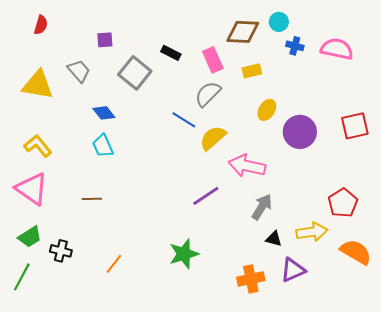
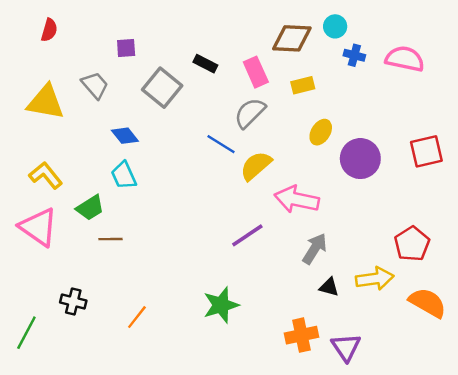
green trapezoid: (30, 237) -> (90, 208), moved
purple triangle: (293, 270) -> (346, 347), moved, turned -40

